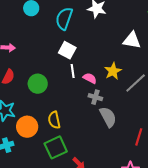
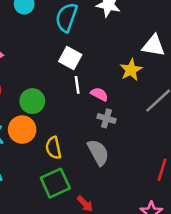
yellow star: (113, 71) -> (131, 70), moved
gray semicircle: (108, 117) -> (98, 152), moved
orange circle: (27, 127) -> (22, 130), moved

